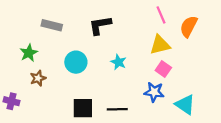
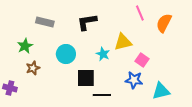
yellow triangle: (160, 45) -> (123, 42), moved
cyan triangle: (185, 105) -> (161, 91), turned -48
black square: (83, 108) -> (86, 78), moved

